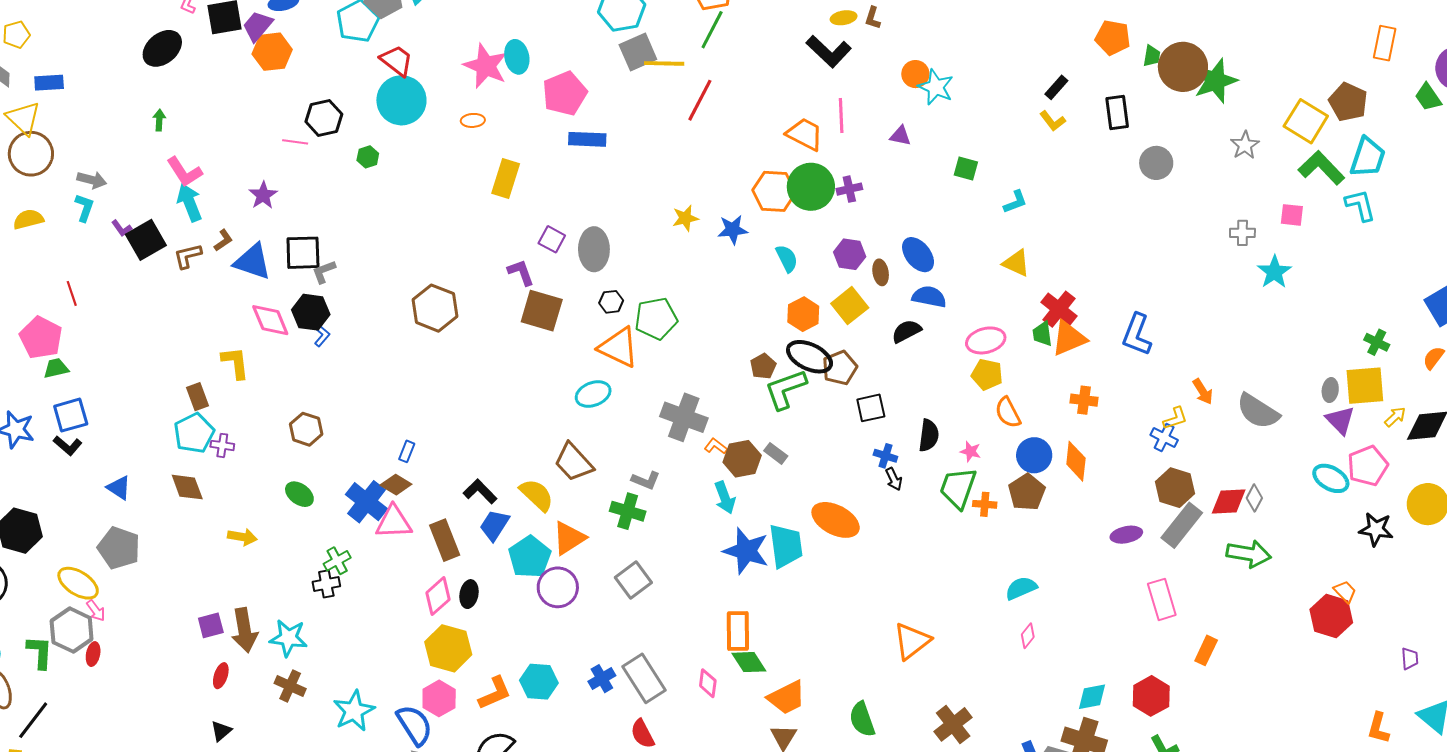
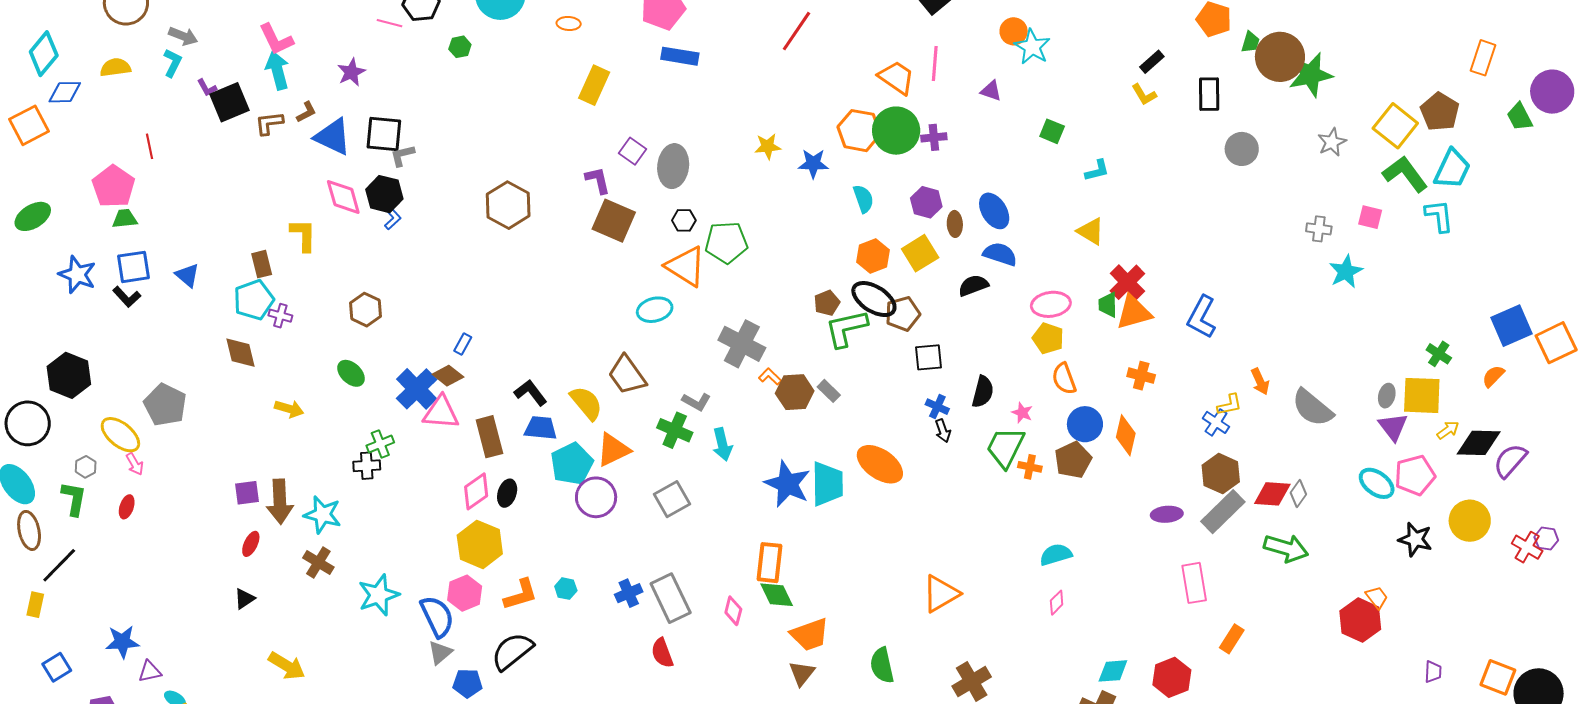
blue triangle: (119, 488) -> (187, 275), moved
cyan arrow: (725, 498) -> (722, 444), moved
blue trapezoid: (494, 525) -> (541, 428), turned 56
gray hexagon: (72, 630) -> (86, 467), moved, size x0.5
cyan hexagon: (539, 682) -> (566, 589), size x0.6

